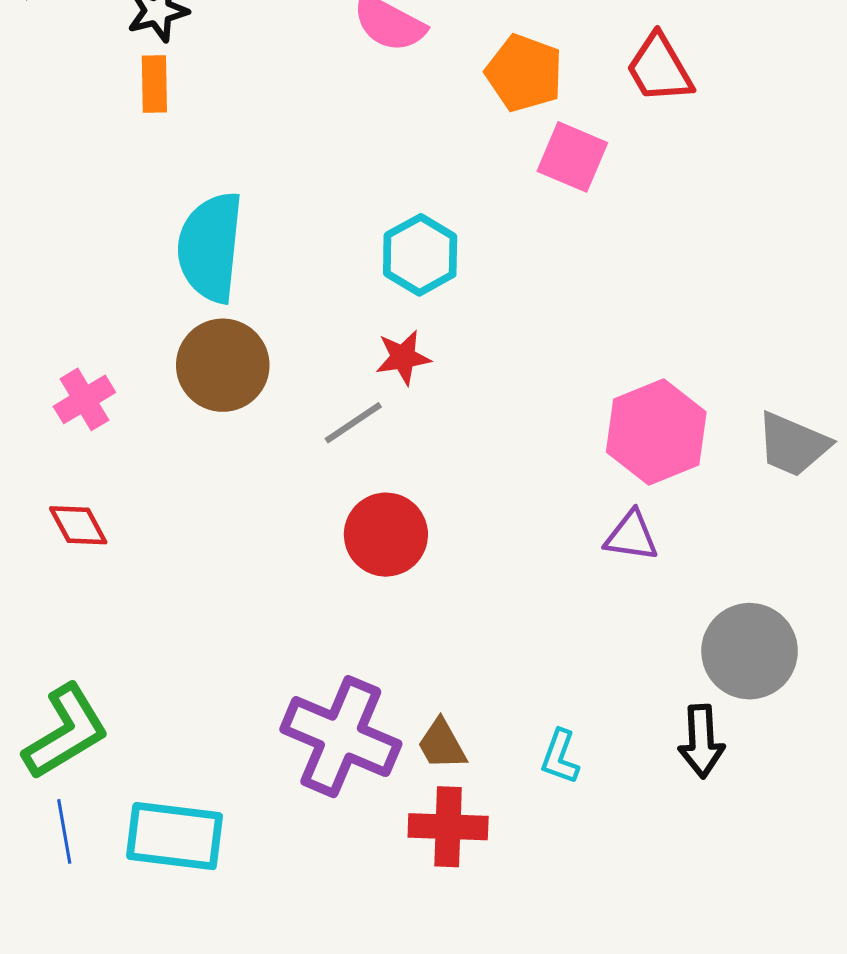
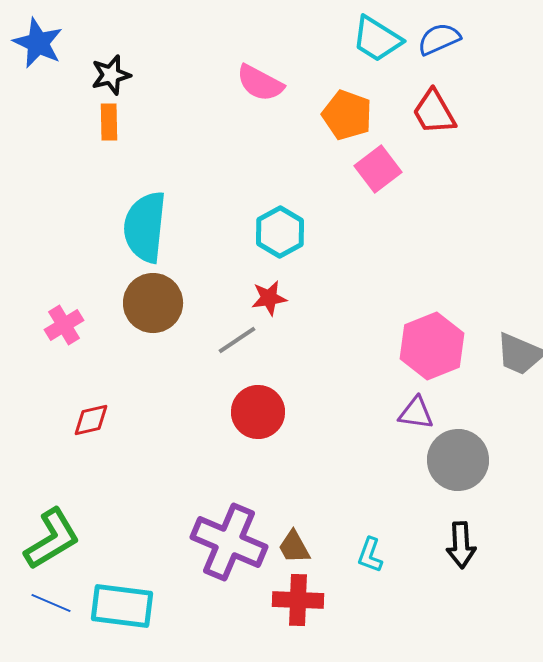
pink square: (572, 157) -> (378, 169), turned 30
red diamond: (78, 525) -> (91, 420), moved, turned -75
gray circle: (750, 651) -> (458, 460), moved
blue line: (64, 831) -> (51, 603), turned -57

